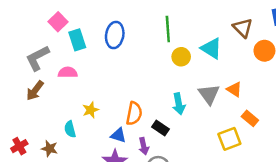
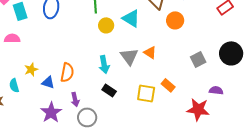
orange rectangle: (250, 118) -> (168, 85), moved
black rectangle: (161, 128) -> (109, 90), moved
blue triangle: (118, 135) -> (48, 82), moved
yellow square: (229, 139) -> (146, 93), turned 30

